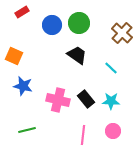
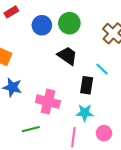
black rectangle: (86, 99) -> (87, 85), moved, turned 48
cyan star: (111, 101) -> (85, 113), moved
green line: (27, 130) -> (31, 129), moved

